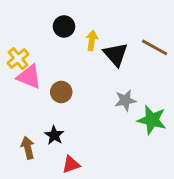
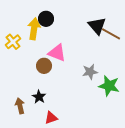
yellow arrow: (92, 40) -> (34, 29), moved, size x1.5
black triangle: (116, 54) -> (97, 26), moved
pink triangle: (29, 77) -> (57, 53), moved

